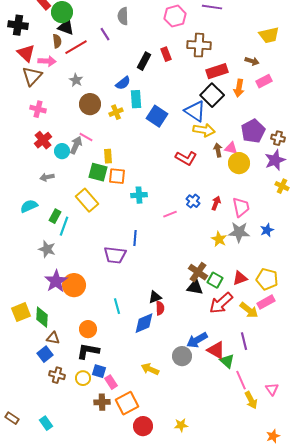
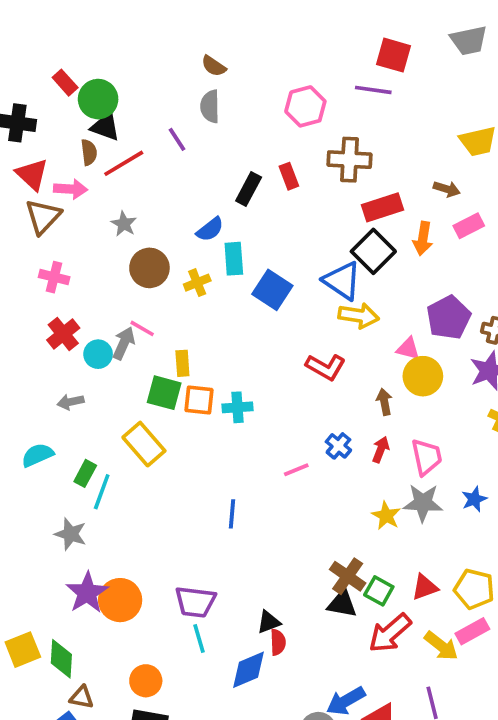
brown arrow: (218, 150) -> (384, 402), moved
cyan cross: (139, 195) -> (238, 407), moved
purple trapezoid: (115, 255) -> (195, 602), moved

